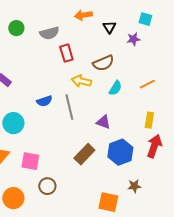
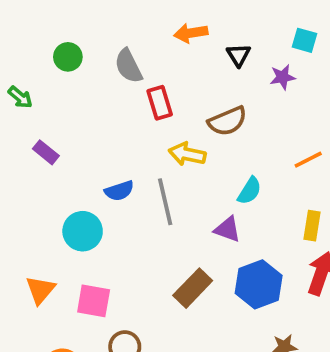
gray semicircle: (49, 33) -> (128, 66), turned 78
cyan semicircle: (115, 88) -> (250, 191), moved
cyan circle: (13, 123) -> (83, 231), moved

